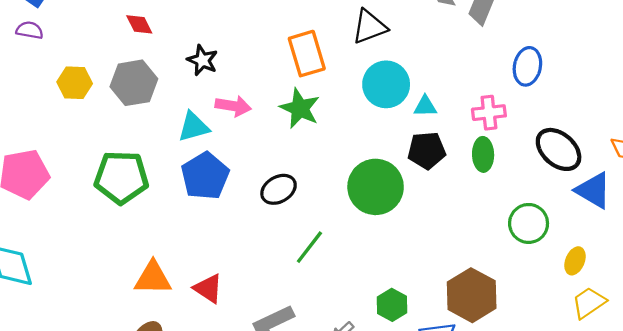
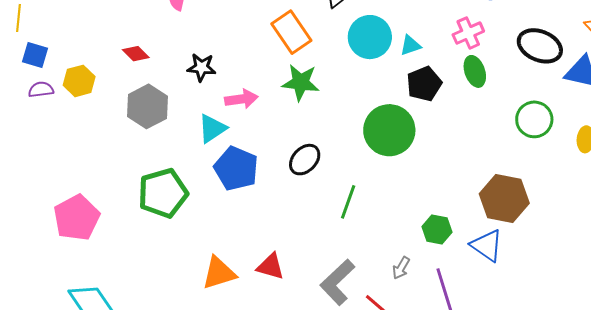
yellow hexagon: (75, 83) -> (79, 81), moved

